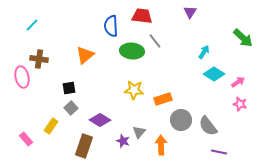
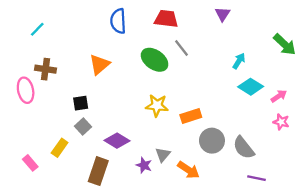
blue semicircle: (111, 26) -> (118, 21), moved
green ellipse: (132, 51) -> (155, 60), turned 30
orange arrow: (161, 145) -> (189, 170), turned 126

